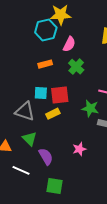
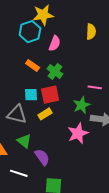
orange rectangle: (45, 64) -> (33, 65), turned 56
green cross: (76, 67) -> (55, 71), moved
green star: (90, 108) -> (82, 105), turned -30
pink star: (79, 149) -> (78, 133), moved, size x1.5

